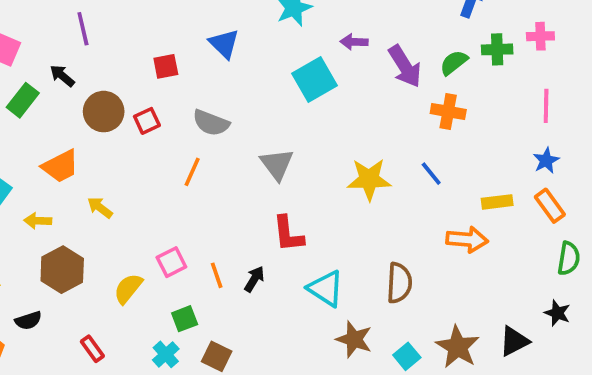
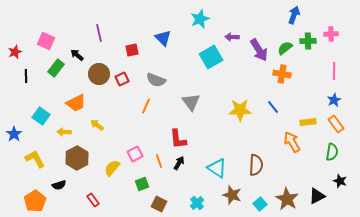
purple line: (83, 29) -> (99, 33), moved
red L-shape: (288, 234) -> (178, 139), moved
orange arrow: (467, 240) -> (292, 142), turned -125
green semicircle: (569, 258) -> (332, 152), moved
cyan cross: (166, 354) -> (197, 203), moved

